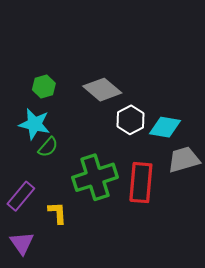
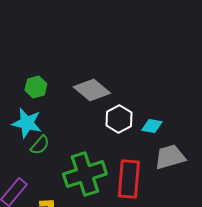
cyan diamond: (165, 127) -> (152, 126), size x0.7

